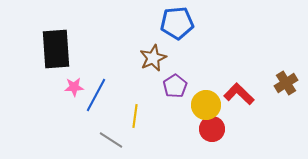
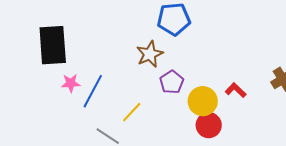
red L-shape: (239, 94) -> (236, 90), size x0.7
yellow line: (135, 116) -> (132, 112), turned 35

